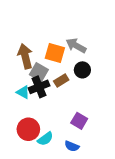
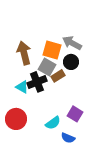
black circle: (82, 70) -> (71, 62), moved
gray square: (39, 72) -> (47, 67), moved
red circle: (28, 129) -> (16, 119), moved
cyan semicircle: (45, 139) -> (53, 123), moved

